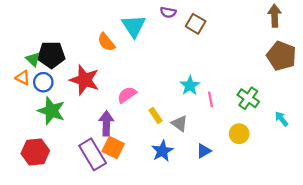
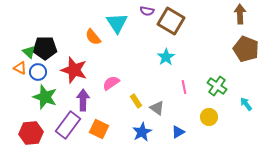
brown square: (196, 24) -> (171, 21), size x1.5
cyan star: (190, 86) -> (166, 57), moved
purple arrow: (106, 123) -> (83, 100), moved
purple rectangle: (93, 154) -> (68, 125), moved, turned 68

